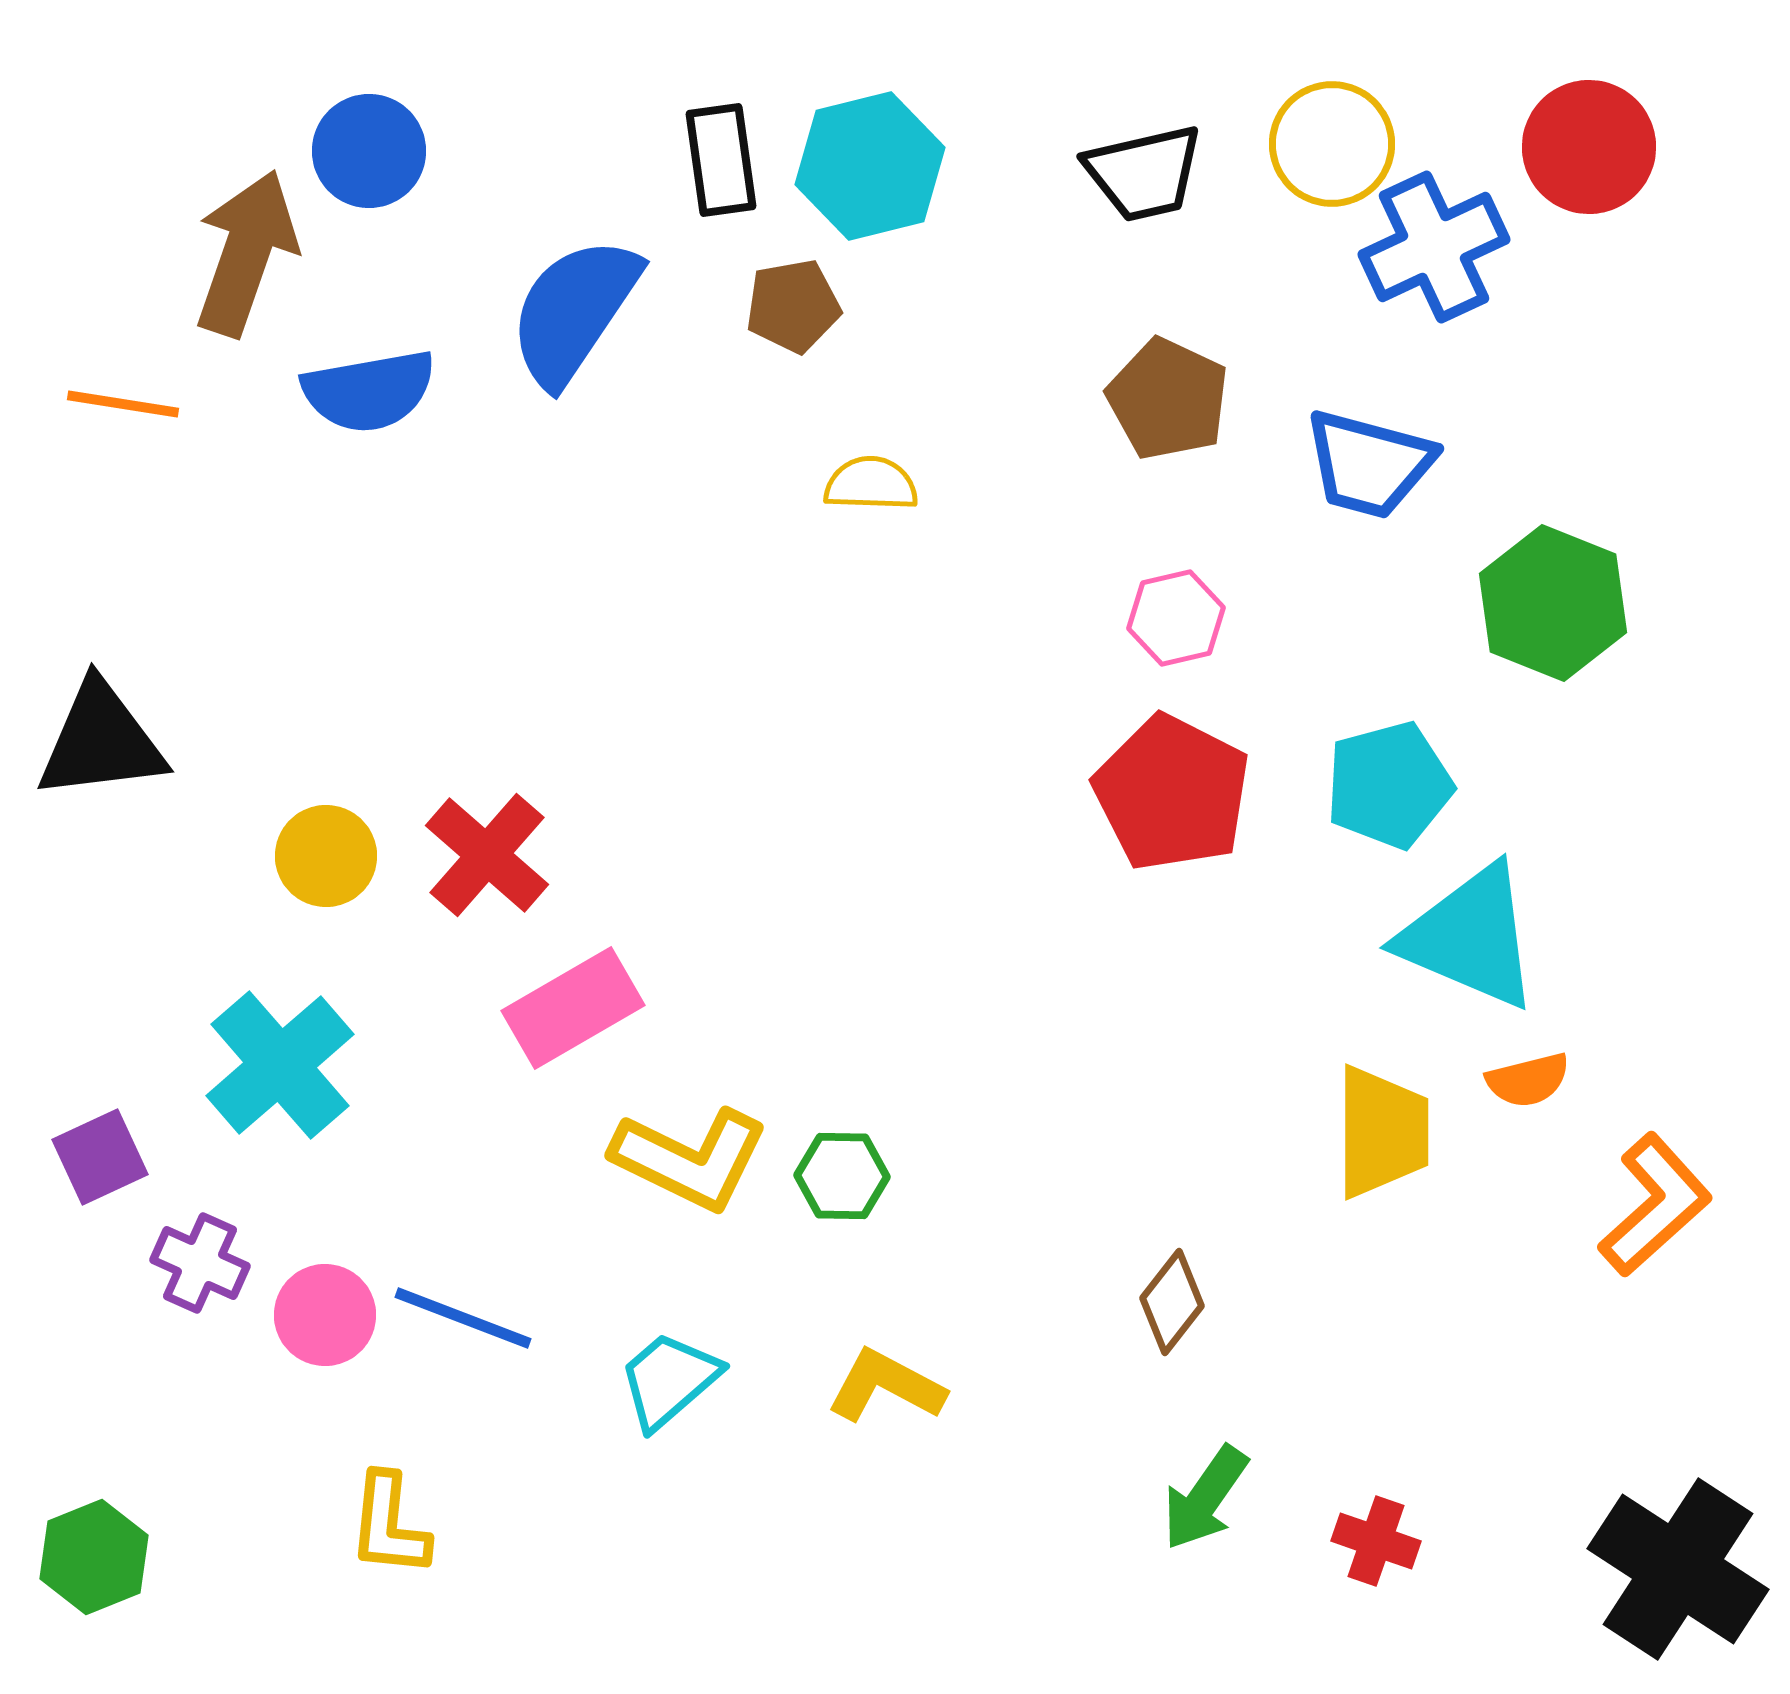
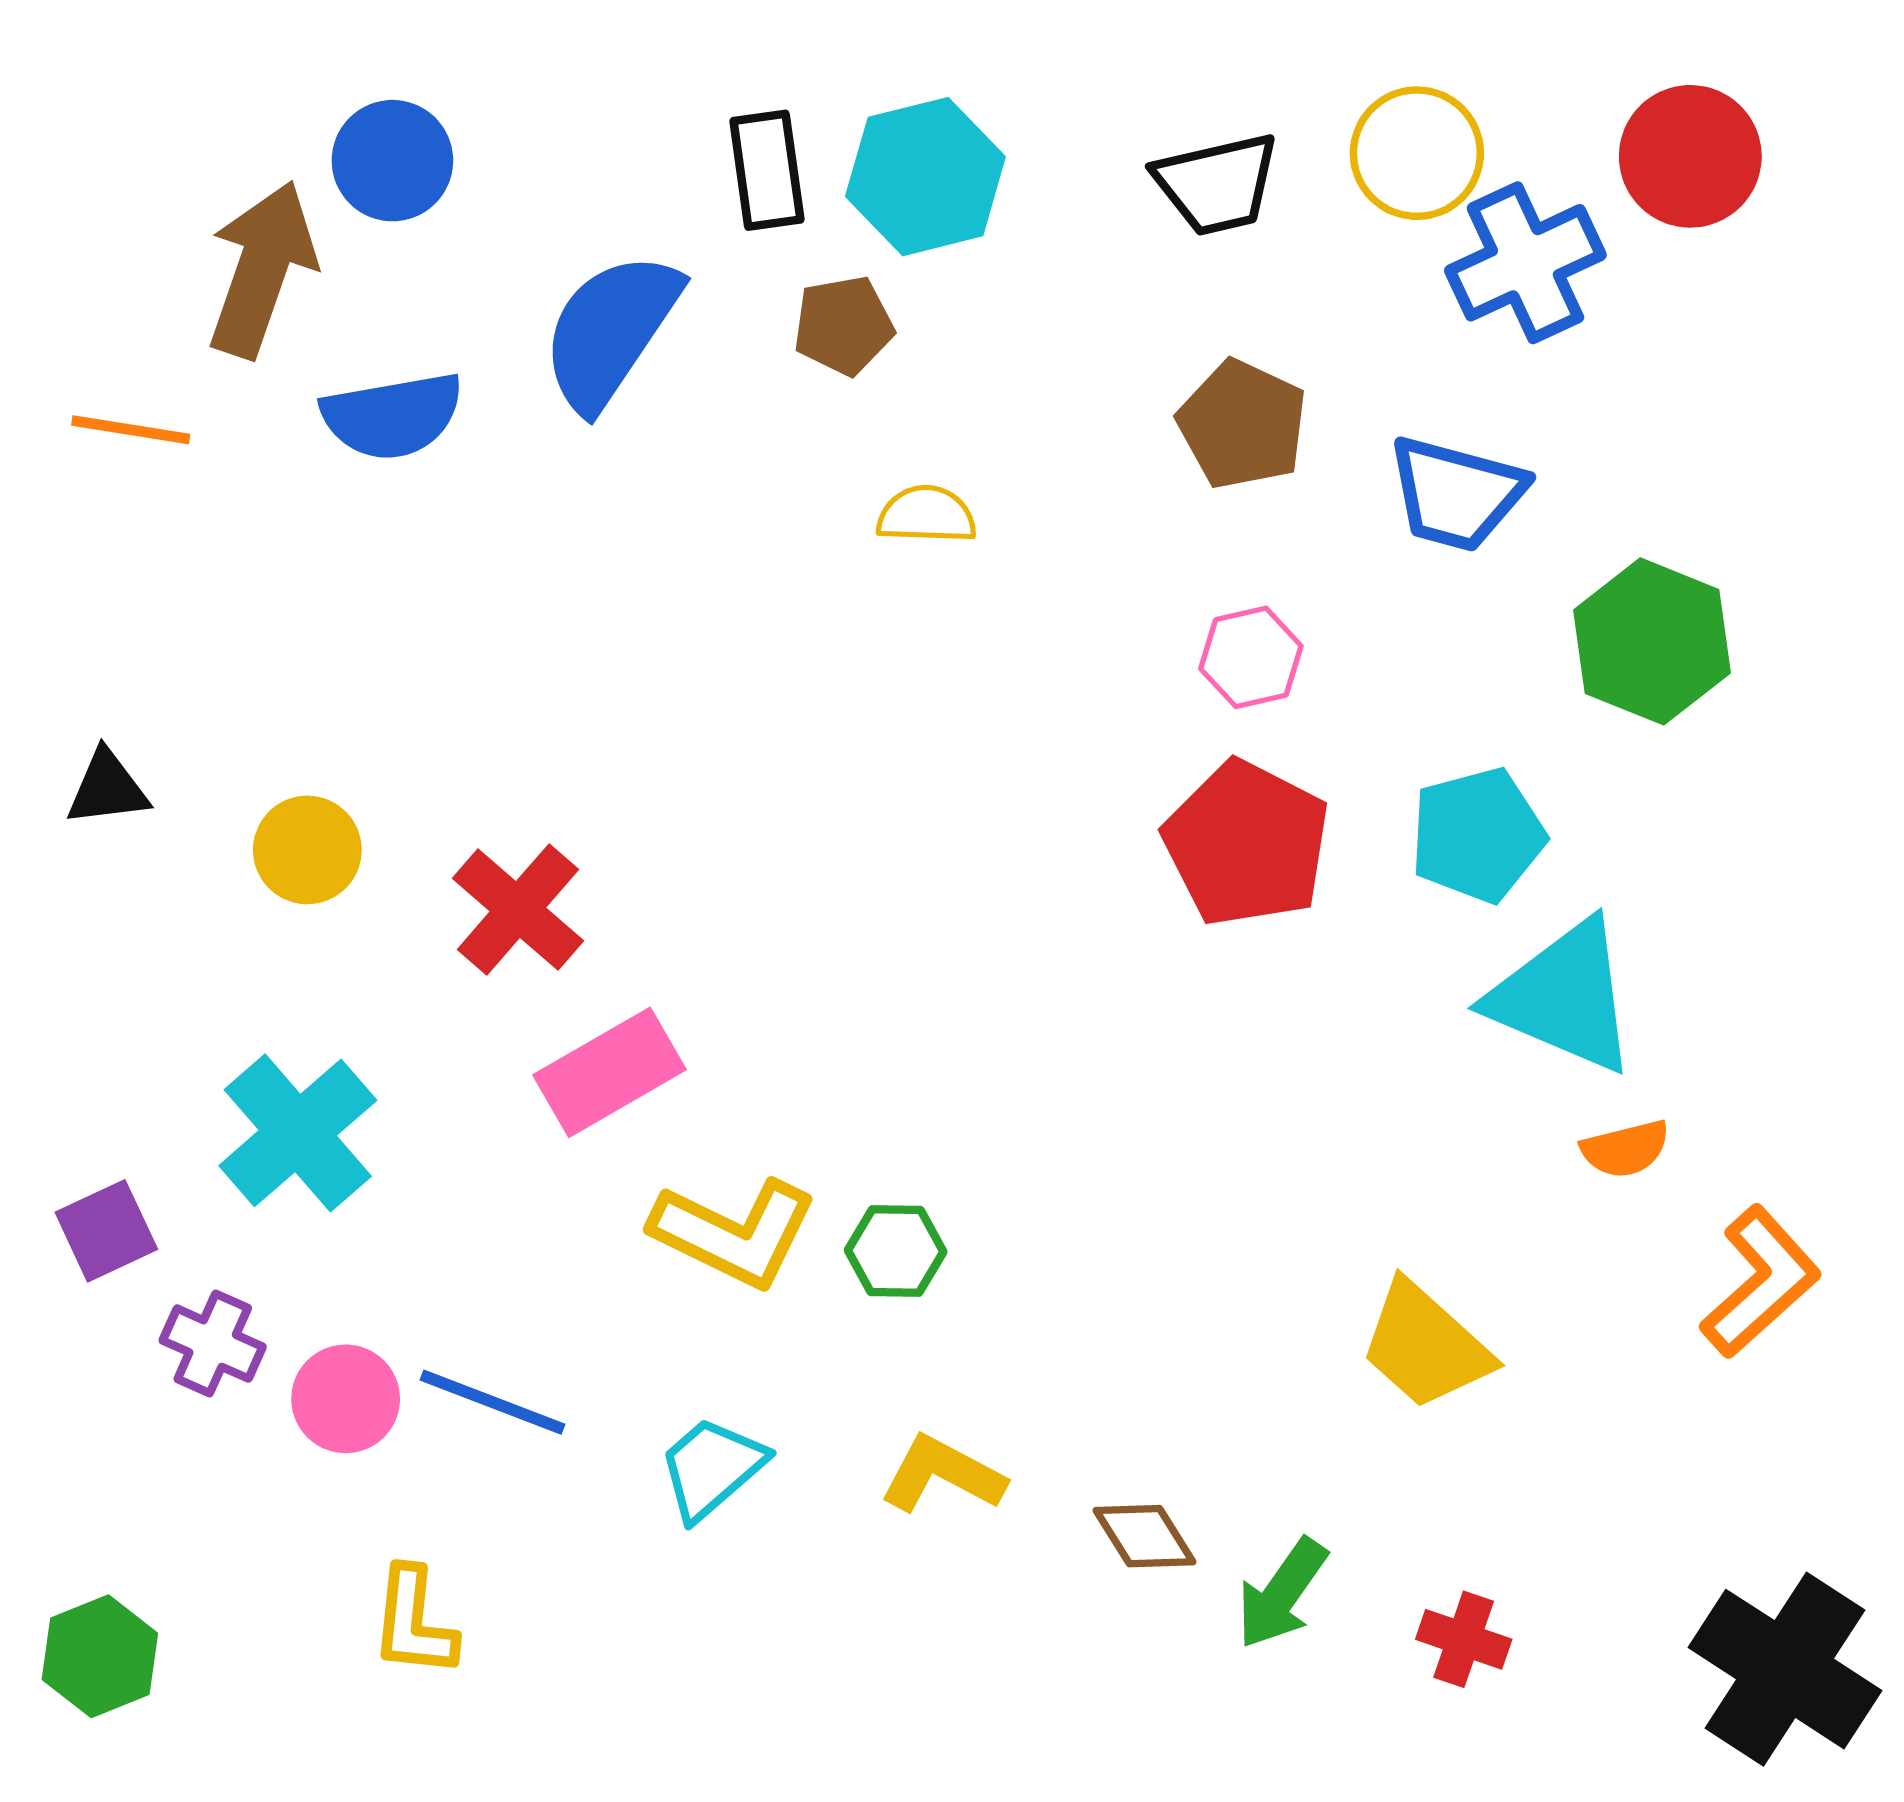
black triangle: (101, 741) -> (107, 788), size x0.6
yellow circle: (326, 856) -> (307, 850), moved
yellow trapezoid: (1382, 1132) -> (1425, 1346), moved, turned 132
brown diamond: (1172, 1302) -> (1145, 1536), moved, turned -70

